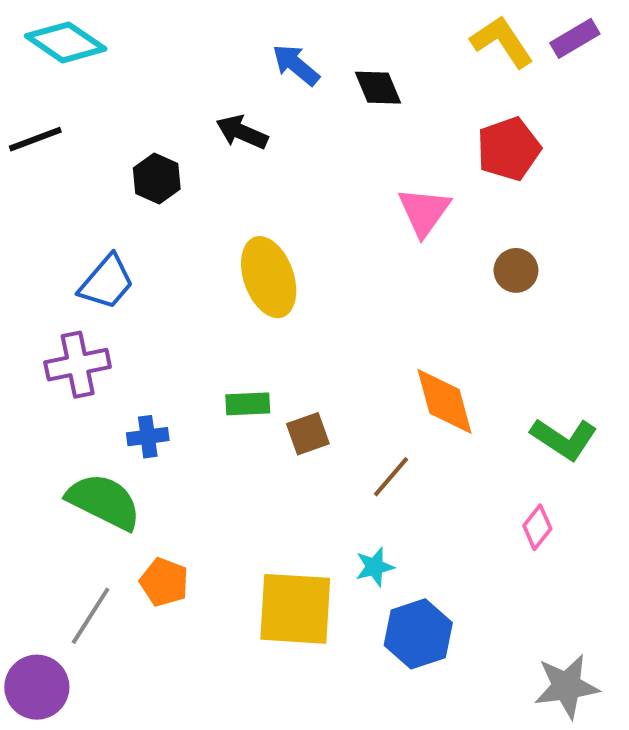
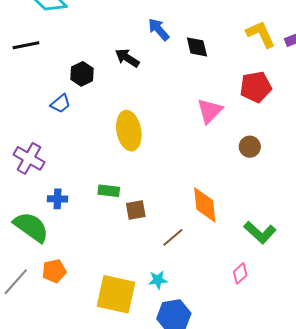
blue trapezoid: (106, 282) -> (60, 104), moved, size x0.7
purple cross: (78, 365) -> (29, 158), turned 32
orange pentagon: (164, 582) -> (54, 271), turned 30

